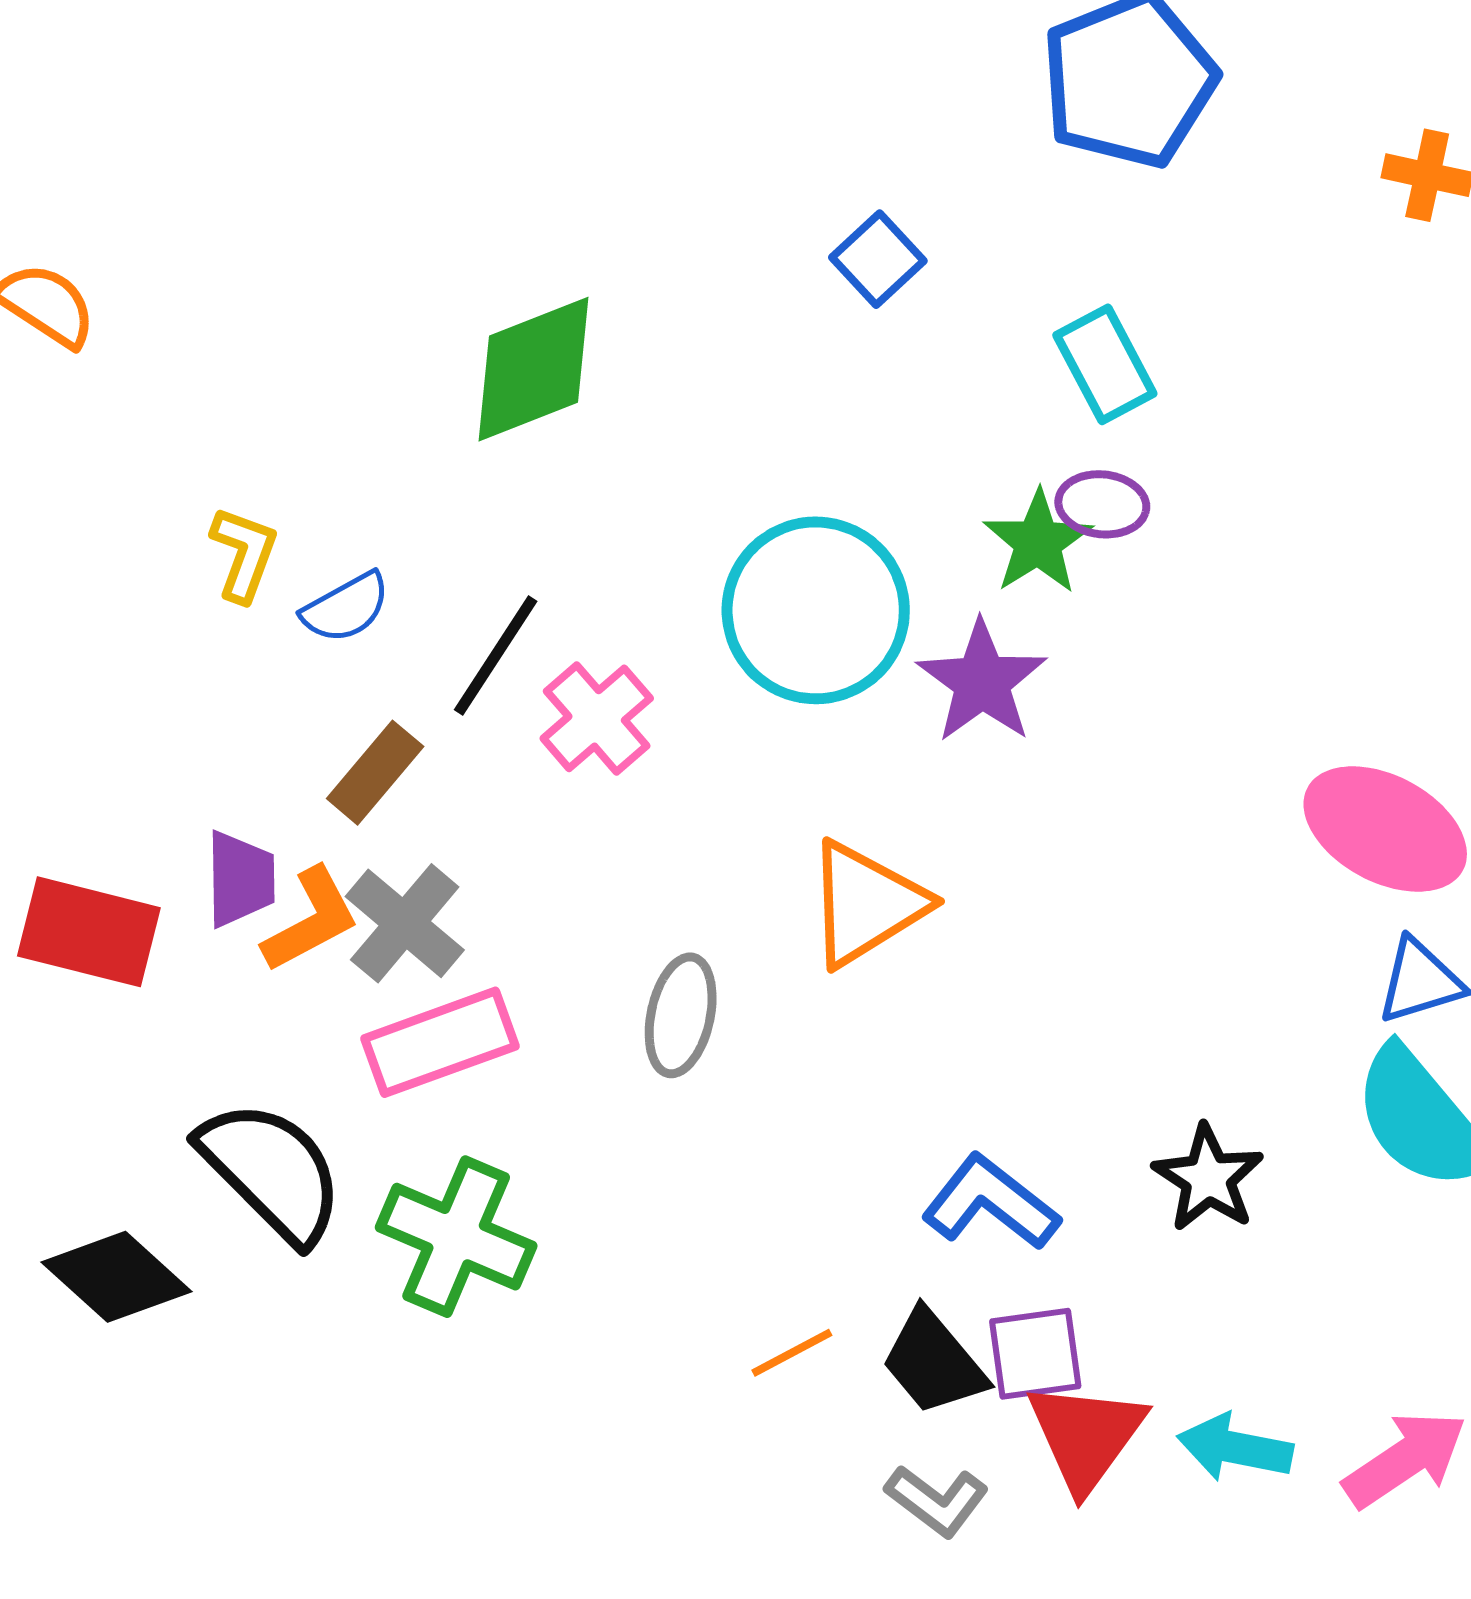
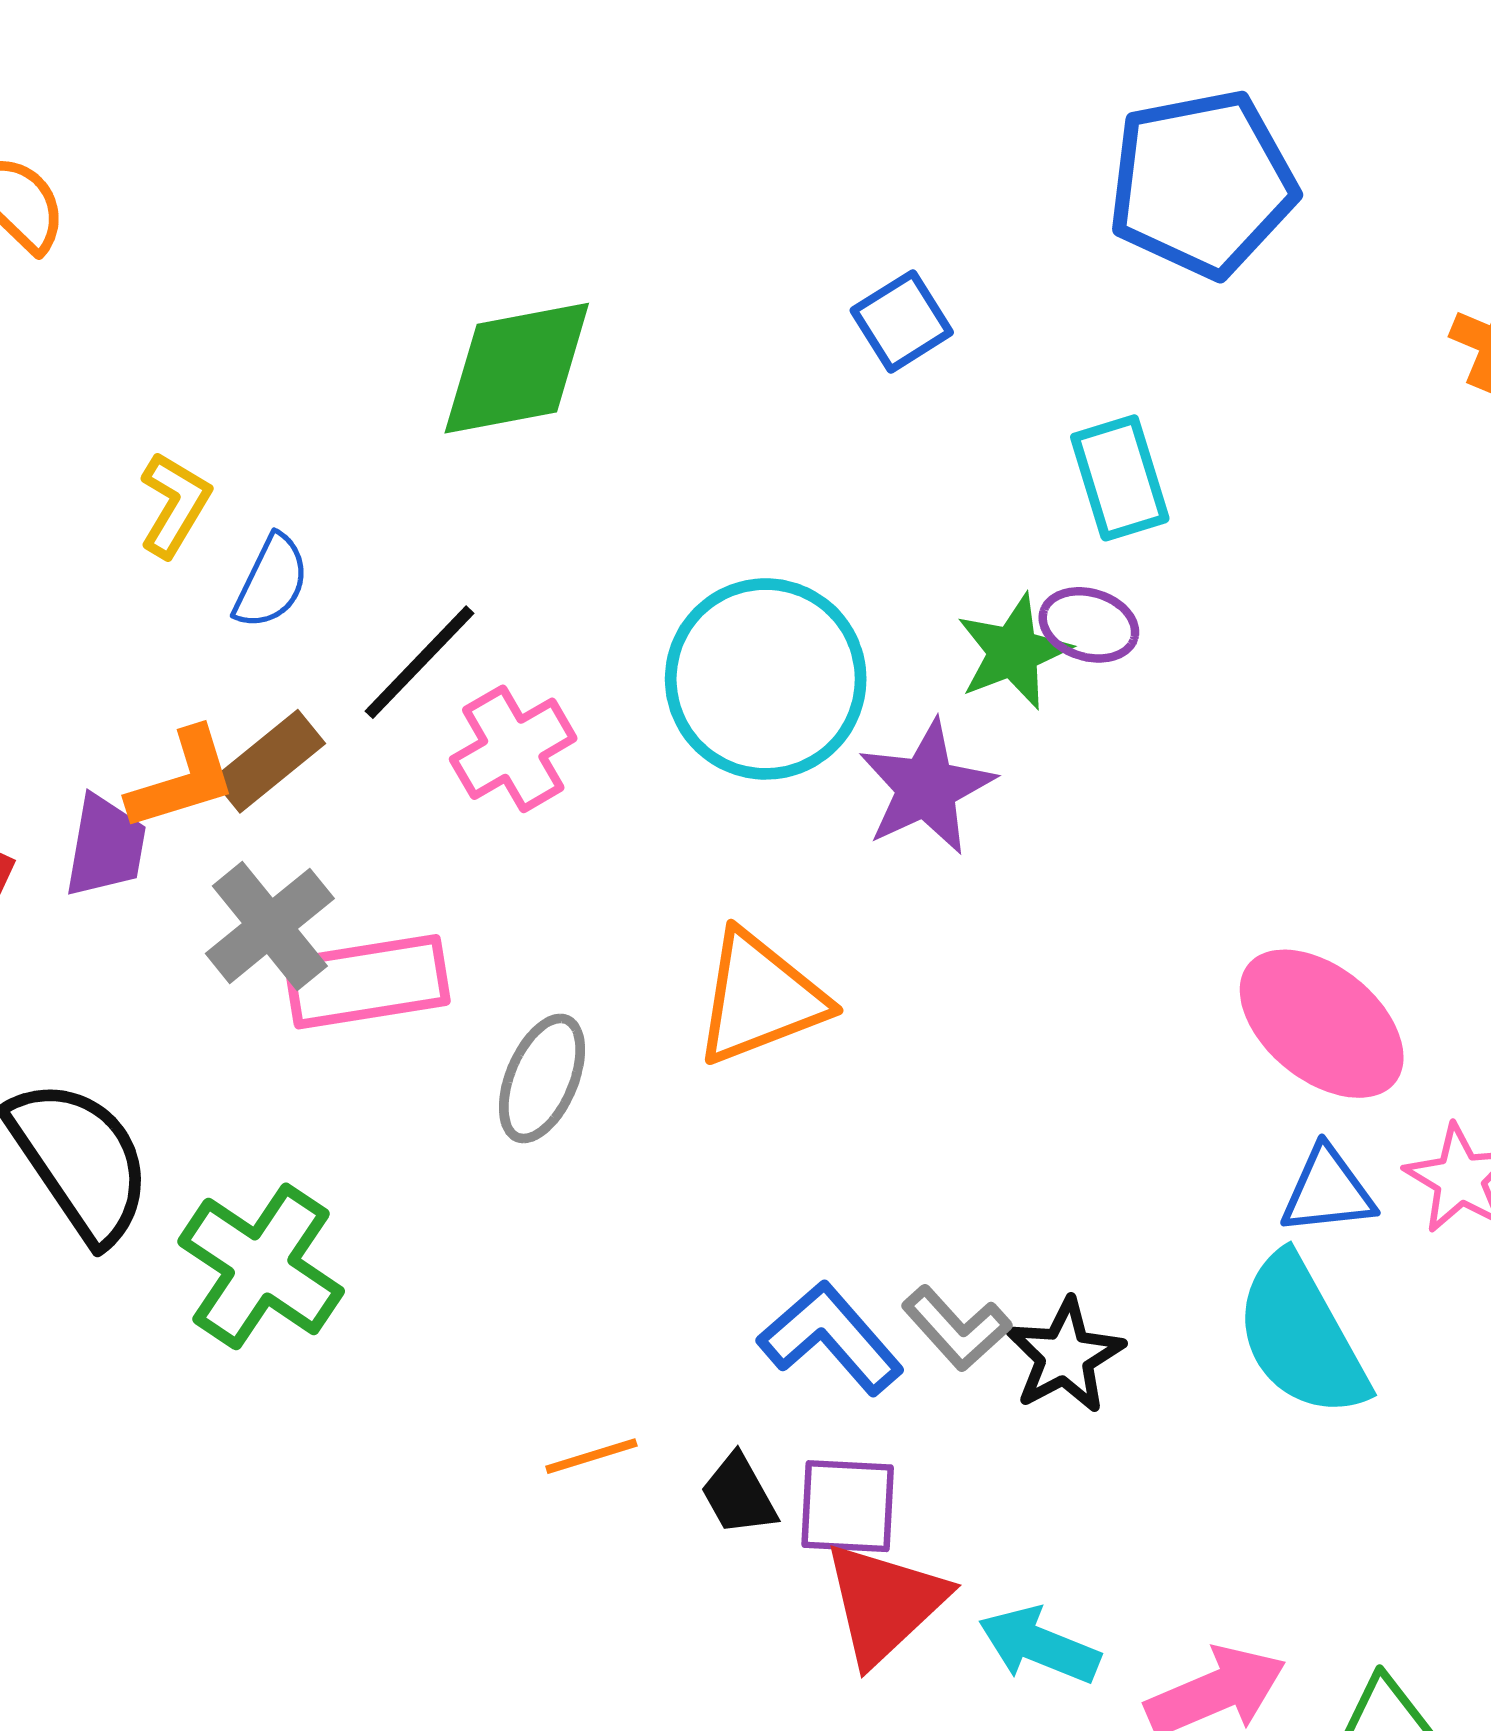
blue semicircle: (346, 608) -> (271, 582), turned -46
orange L-shape: (311, 920) -> (182, 780), moved
pink rectangle: (440, 1042) -> (367, 982), moved
black trapezoid: (934, 1362) -> (739, 1495), size x0.7
gray L-shape: (937, 1501) -> (956, 1328), moved

